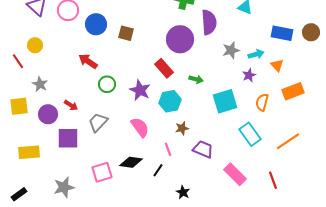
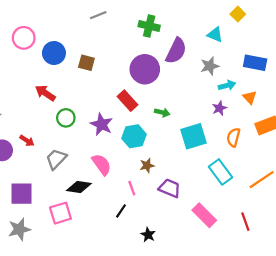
purple semicircle: (209, 22) -> (176, 51), turned 30
gray star: (231, 50) -> (210, 66), moved
purple square: (68, 138) -> (22, 194), moved
black diamond: (131, 162) -> (79, 187), moved

